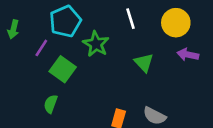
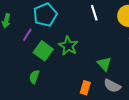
green star: (96, 44) -> (68, 46), moved
green triangle: (144, 63) -> (104, 64), moved

